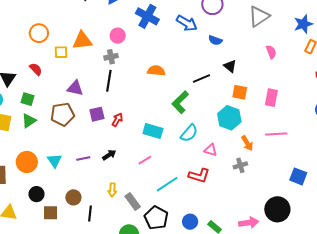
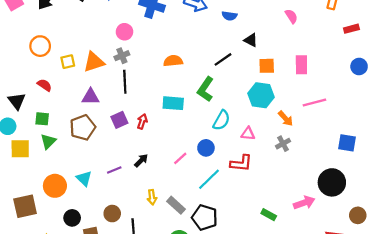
orange triangle: (82, 41) -> (94, 62), moved
cyan rectangle: (153, 131) -> (173, 103), moved
blue circle: (190, 222) -> (206, 148), moved

